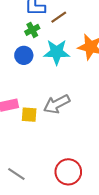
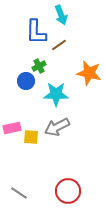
green cross: (32, 30) -> (39, 66), moved
cyan star: (57, 52) -> (56, 94), moved

